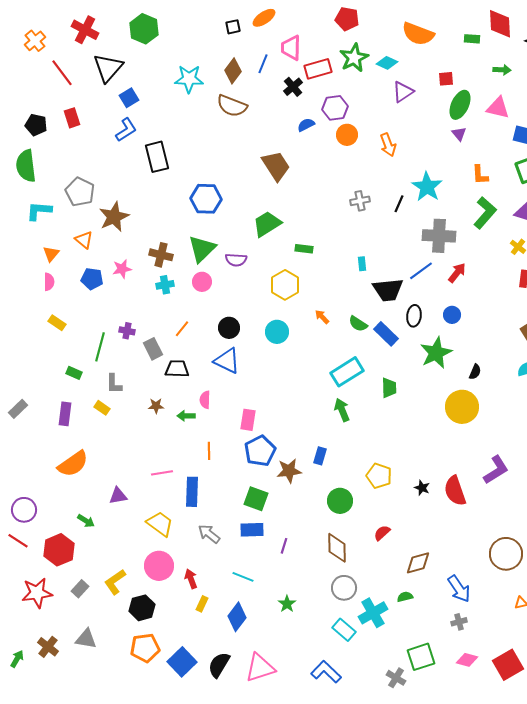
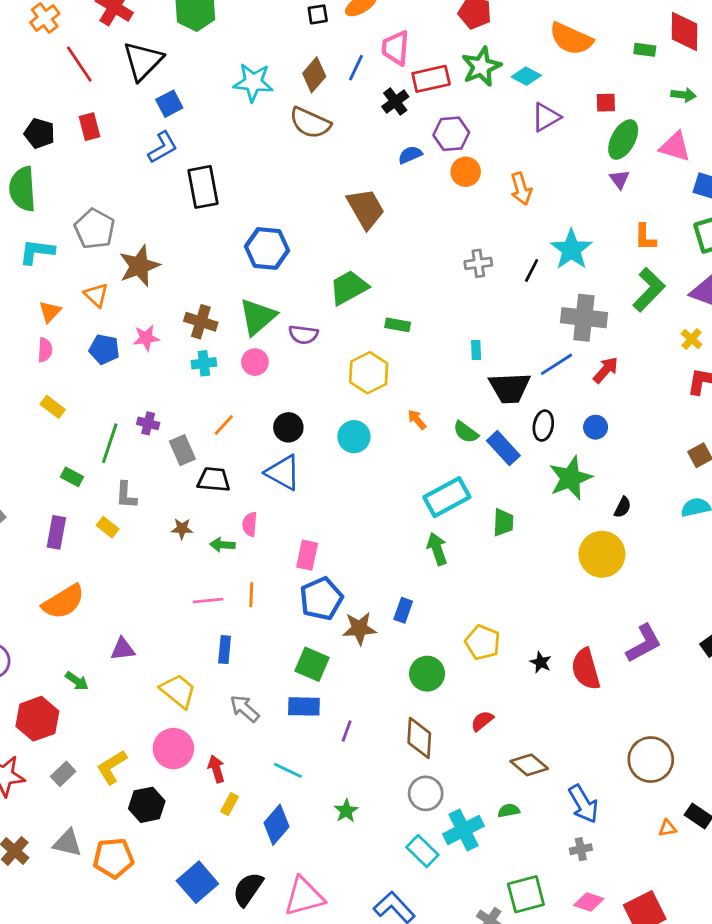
pink line: (162, 473) -> (208, 600), moved
blue rectangle: (192, 492) -> (225, 650), size x0.7
brown diamond: (418, 563) -> (529, 765), turned 52
orange pentagon: (145, 648) -> (113, 858), moved

